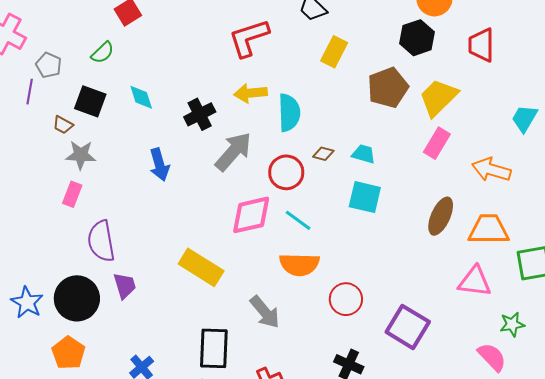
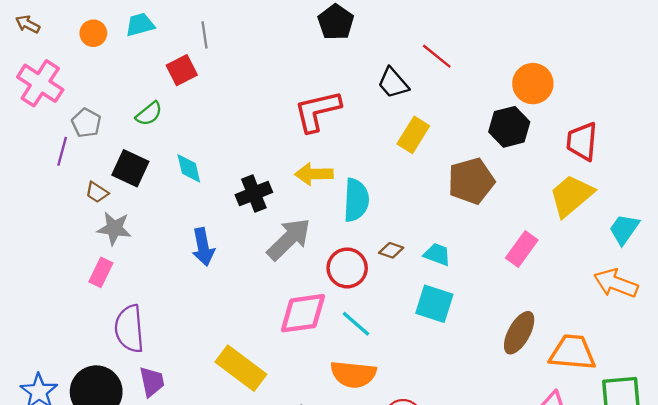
yellow trapezoid: (438, 98) -> (571, 196), moved
orange arrow: (491, 170) -> (616, 283), moved

